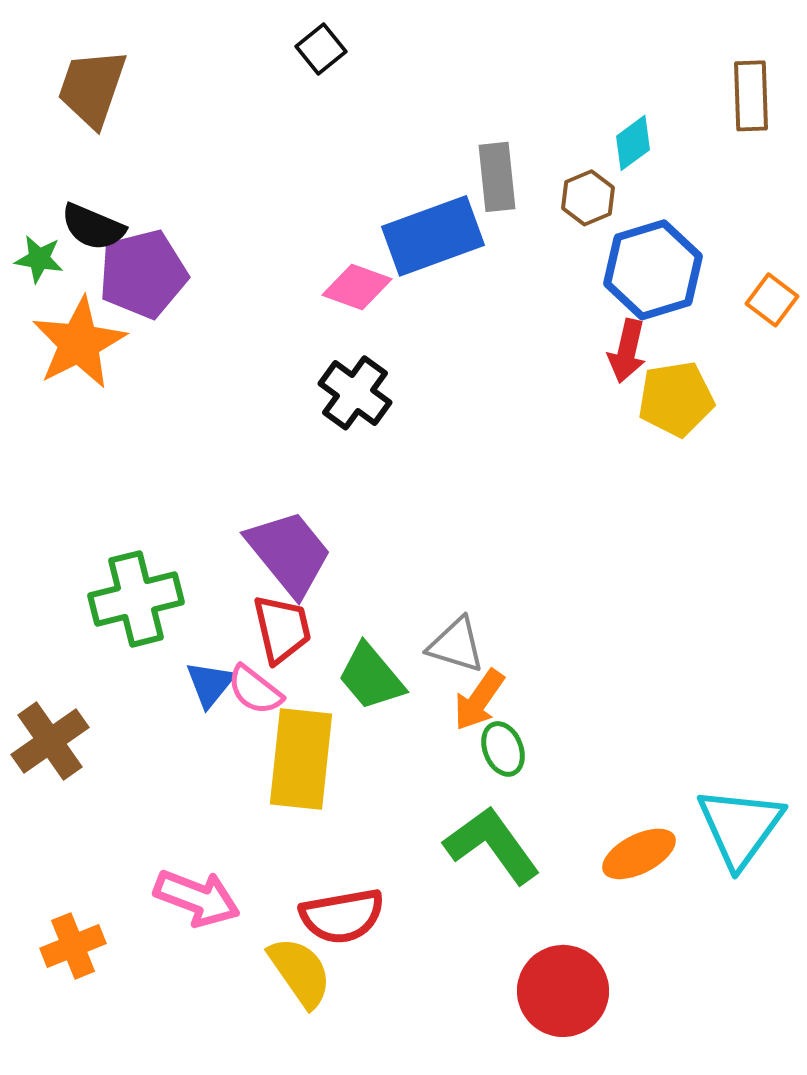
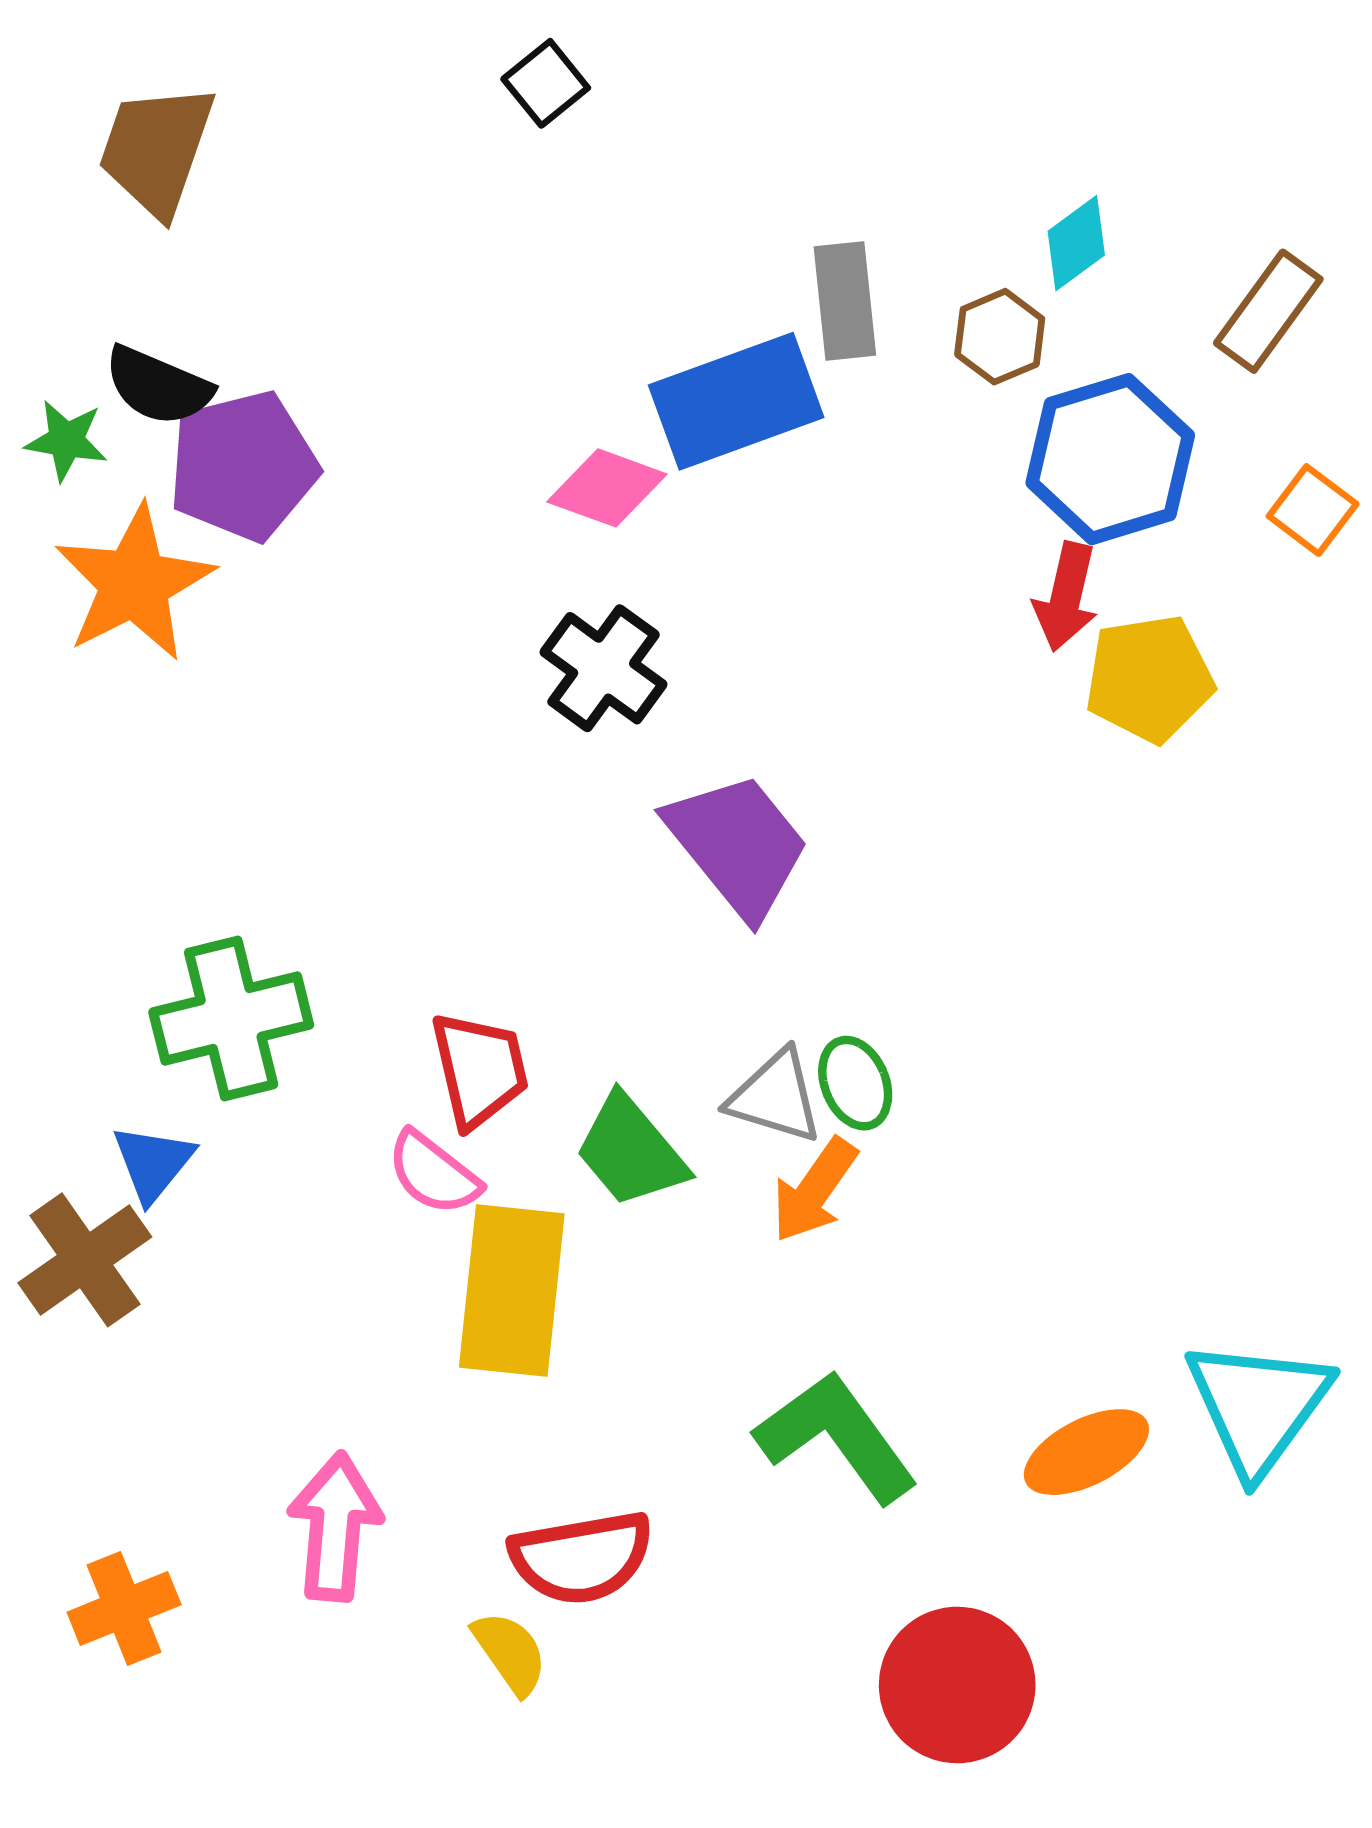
brown rectangle: (751, 96) -> (1268, 311), moved, turned 38
purple trapezoid: (289, 553) -> (738, 845), moved
blue triangle: (210, 684) -> (153, 1163), moved
green ellipse: (503, 749) -> (855, 1083), moved
pink arrow: (197, 898) -> (335, 1527), turned -106
yellow semicircle: (300, 972) -> (510, 1653), size x0.7

